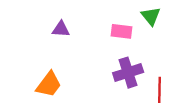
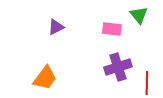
purple triangle: (61, 29) -> (56, 27), turned -30

